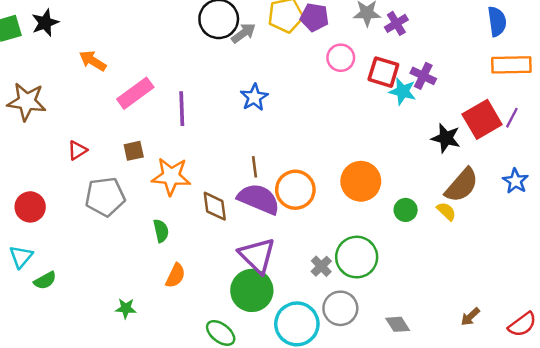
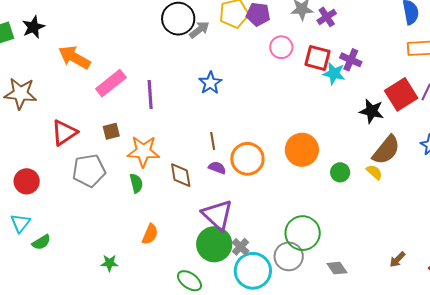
orange arrow: (93, 61) -> (74, 57), size x1.4
red triangle: (77, 150) -> (64, 133), size x1.6
purple semicircle: (259, 199) -> (217, 168), size x0.5
green semicircle: (161, 231) -> (136, 183), moved
green circle: (357, 257) -> (303, 233), moved
gray cross: (321, 266) -> (241, 247), moved

